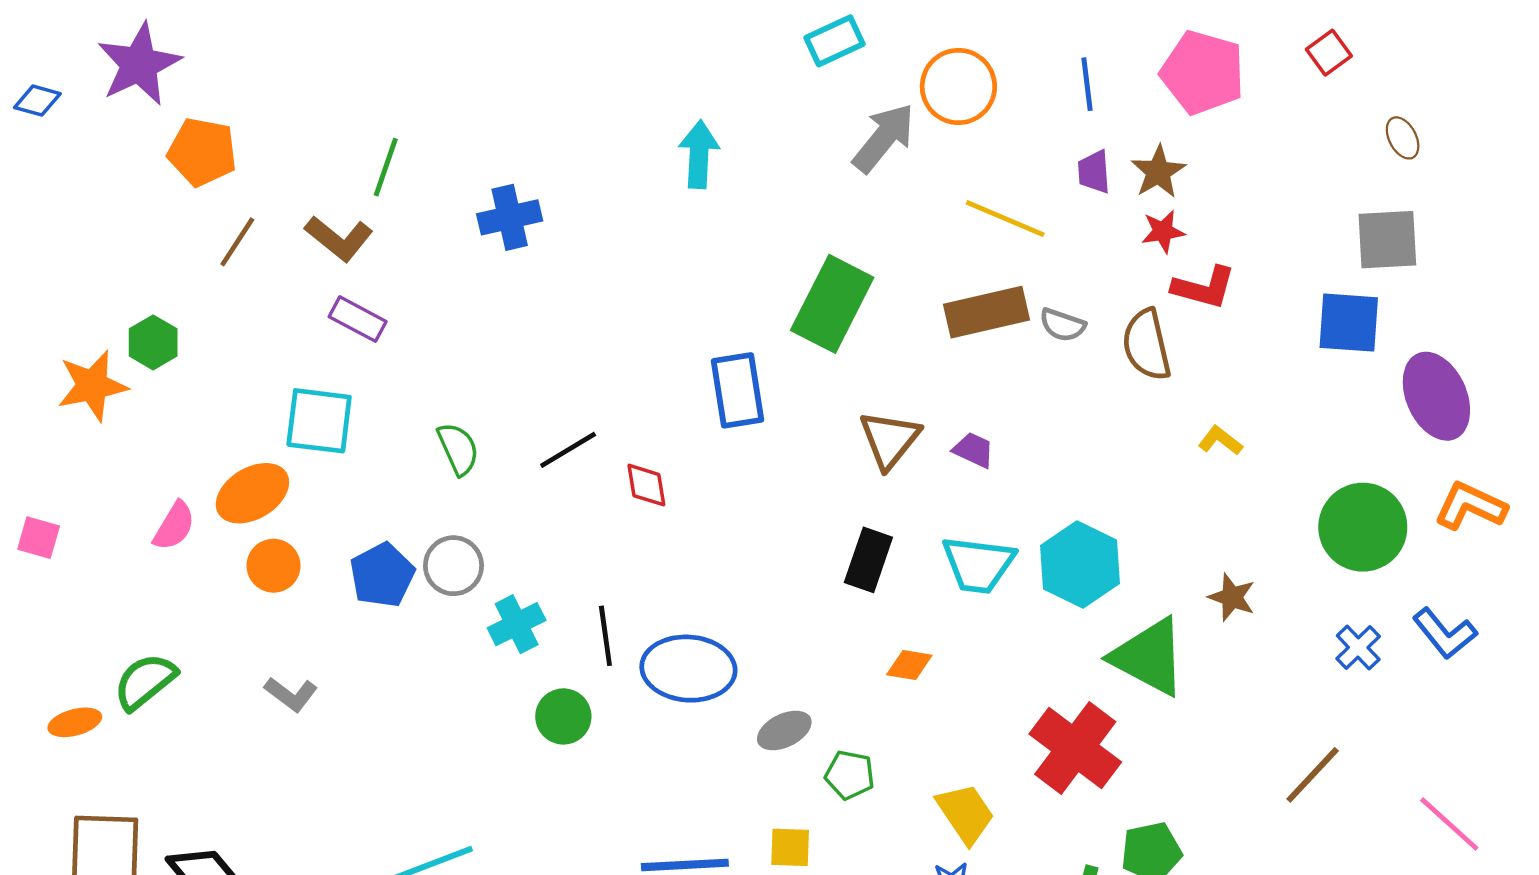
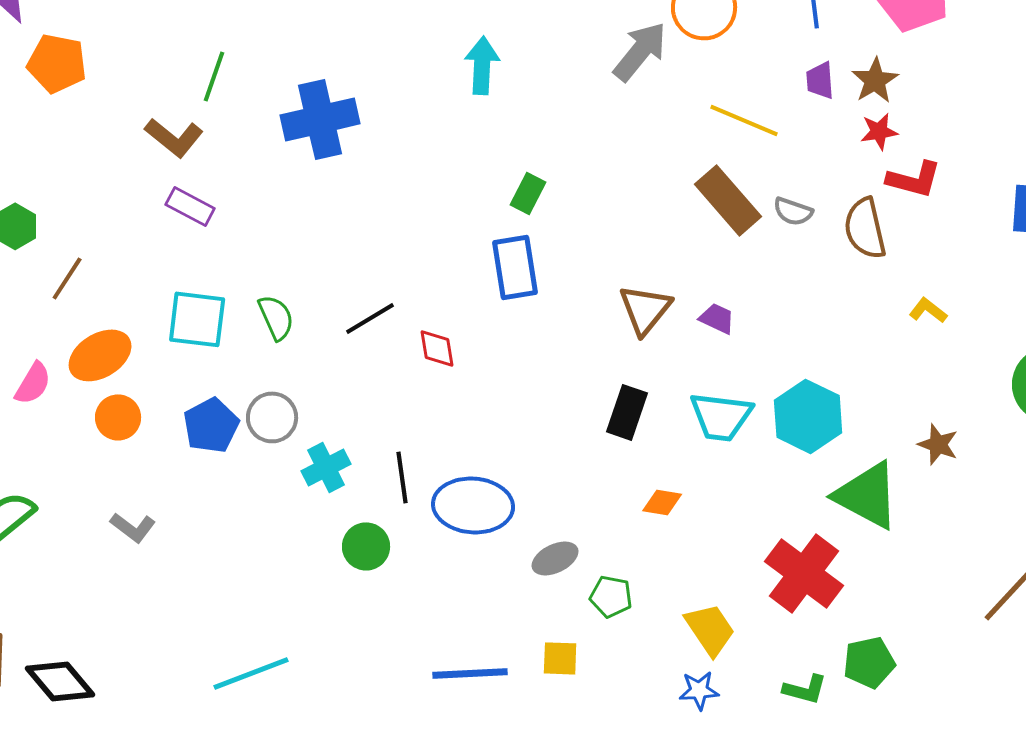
blue cross: (510, 217) -> (320, 119), size x1.4
brown line: (237, 242) -> (67, 278), moved
green rectangle: (832, 304) -> (528, 193), moved, size x0.5
brown rectangle: (986, 312) -> (728, 200), turned 62
cyan square: (319, 421) -> (197, 319), moved

